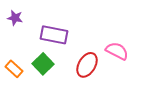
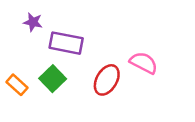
purple star: (15, 18) -> (33, 22), moved

